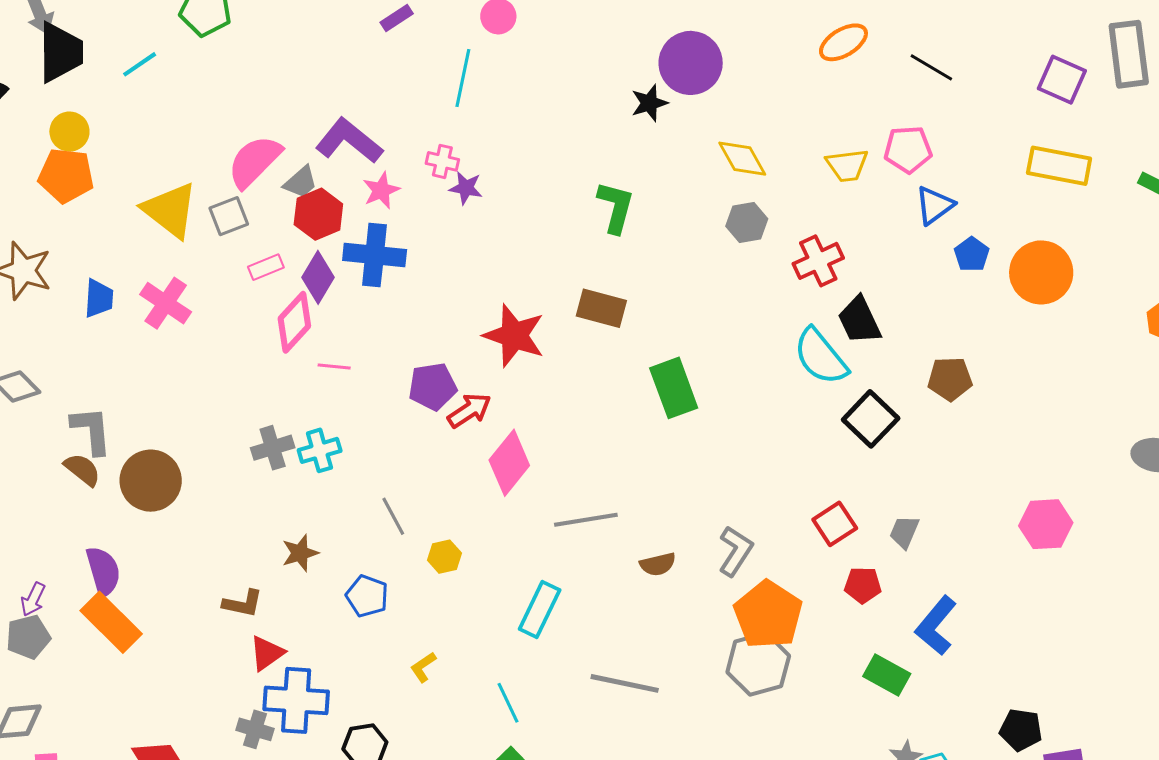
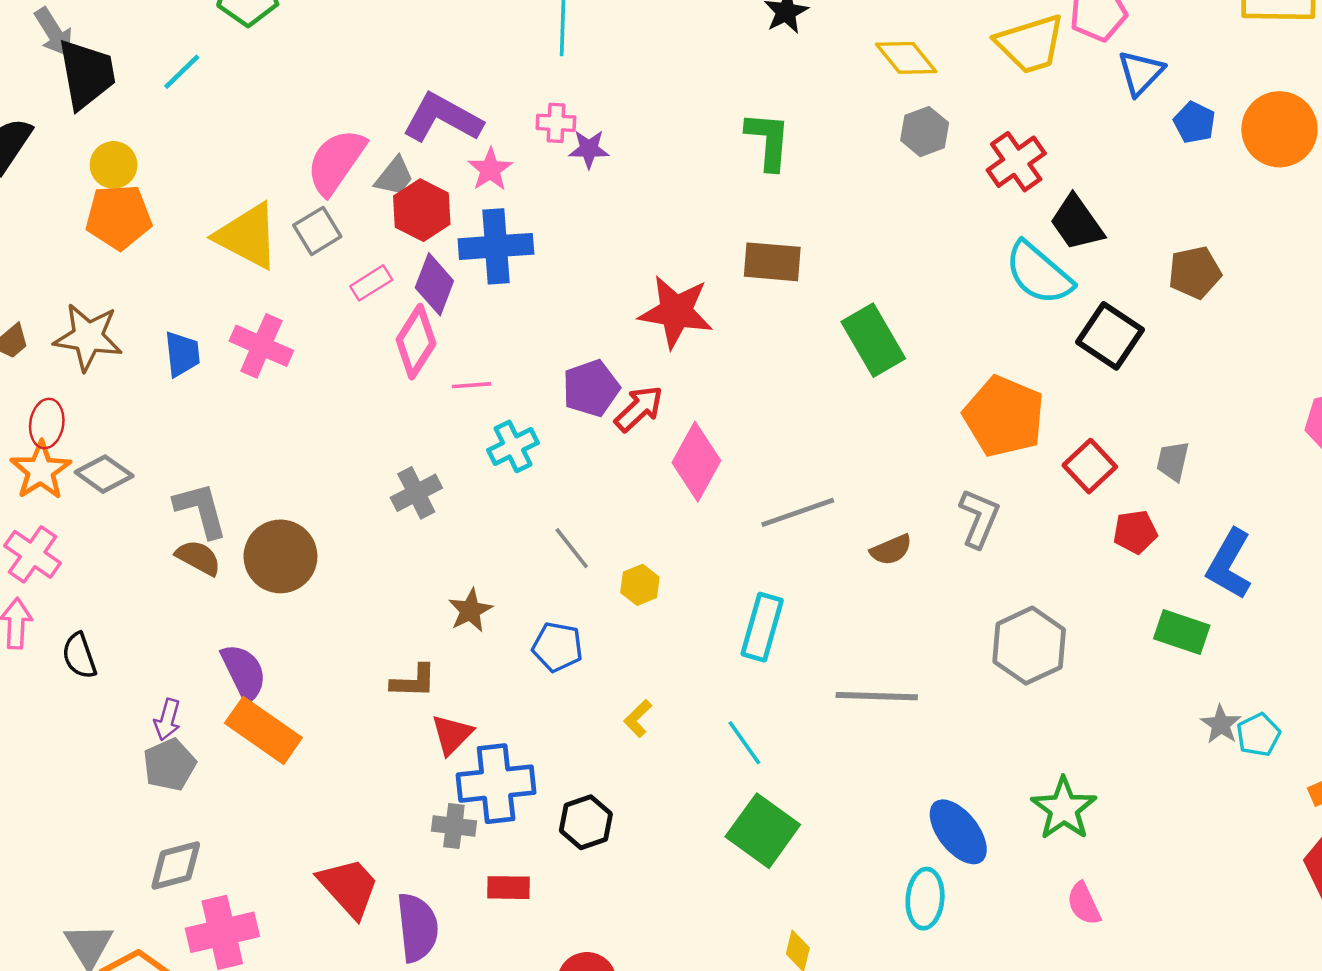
yellow trapezoid: (847, 165) -> (1030, 44), size x1.4
cyan cross: (320, 450) -> (513, 446), moved
orange pentagon: (768, 615) -> (1004, 416), moved

